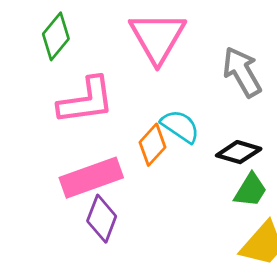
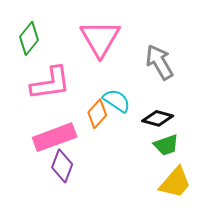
green trapezoid: (250, 190) -> (166, 145), turned 40

